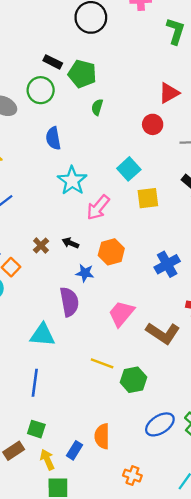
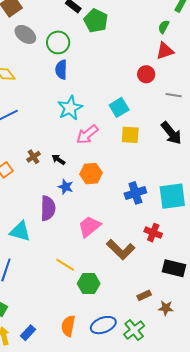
green circle: (41, 90) -> (58, 42), moved
green semicircle: (97, 107) -> (164, 27), moved
orange semicircle: (102, 436) -> (68, 326), moved

